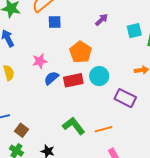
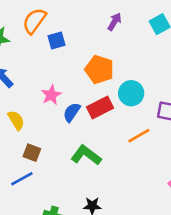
green L-shape: (74, 126) -> (86, 155), moved
orange line: (103, 129) -> (139, 136), moved
brown square: (21, 130) -> (32, 153), moved

